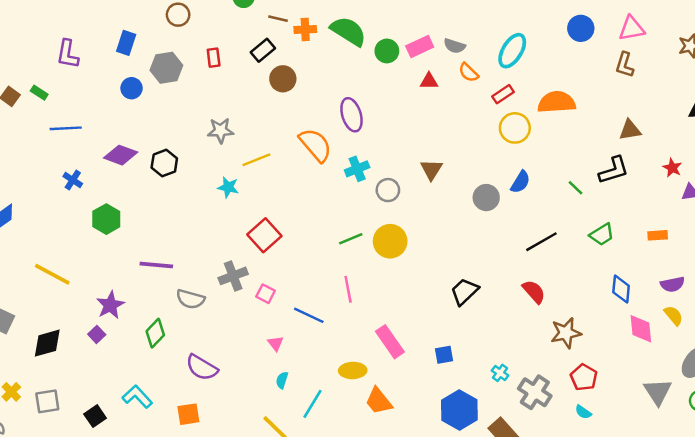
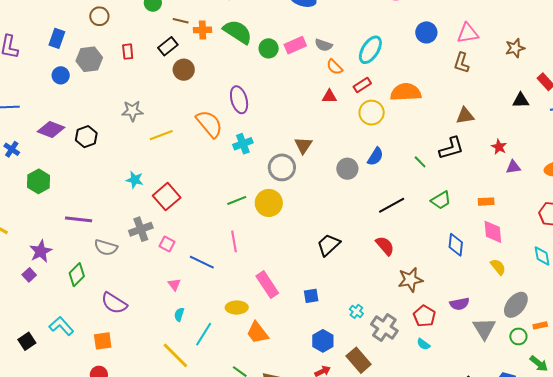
red triangle: (429, 81) -> (329, 96), moved
cyan star: (228, 187) -> (135, 180), moved
gray circle: (388, 190) -> (282, 167), moved, size x1.4
purple semicircle: (673, 284) -> (459, 304), moved
pink diamond: (641, 329) -> (493, 232), moved
blue hexagon: (459, 410) -> (323, 341), size x0.7

